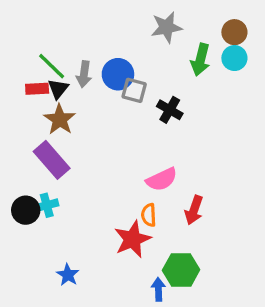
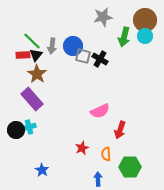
brown circle: (234, 32) -> (145, 20), size x1.5
black cross: (170, 110) -> (100, 59), moved
orange semicircle: (149, 215) -> (106, 154), moved
red star: (132, 239) -> (82, 148), size x0.6
green hexagon: (181, 270) -> (130, 167), moved

